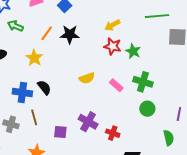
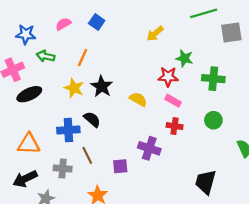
black star: (70, 34) -> (102, 86), moved, turned -30
red star: (112, 46) -> (168, 77), moved
yellow semicircle: (87, 78) -> (138, 99), turned -119
green cross: (143, 82) -> (213, 79), moved
red cross: (113, 133) -> (175, 126), moved

